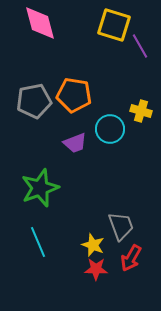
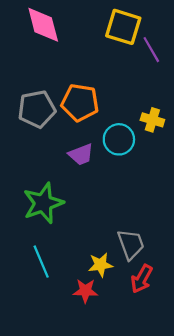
yellow star: (93, 245) -> (101, 265), turned -30
red star: (96, 269) -> (85, 291), moved

